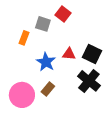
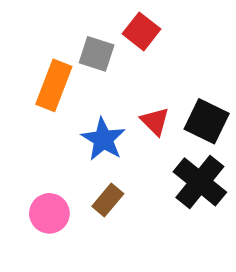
orange rectangle: (24, 38) -> (54, 85), size x1.5
red triangle: (69, 54) -> (155, 121), turned 40
pink circle: (22, 95) -> (49, 213), size x0.7

